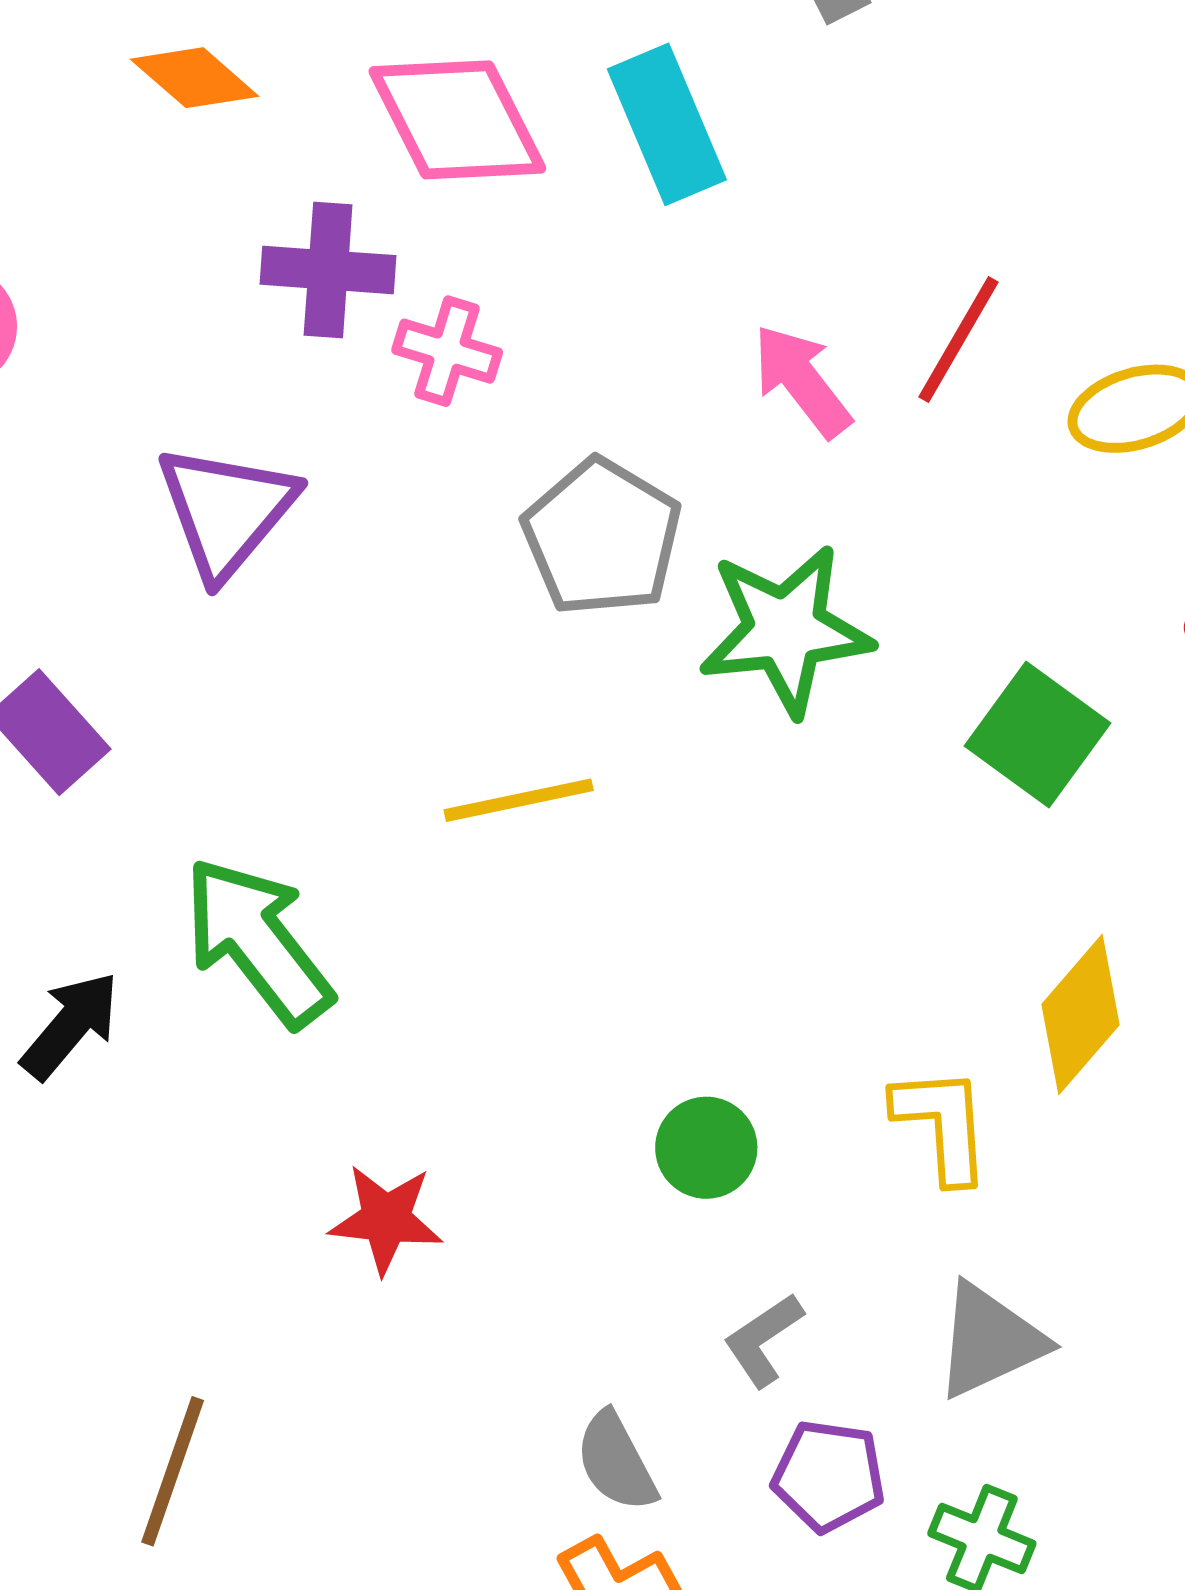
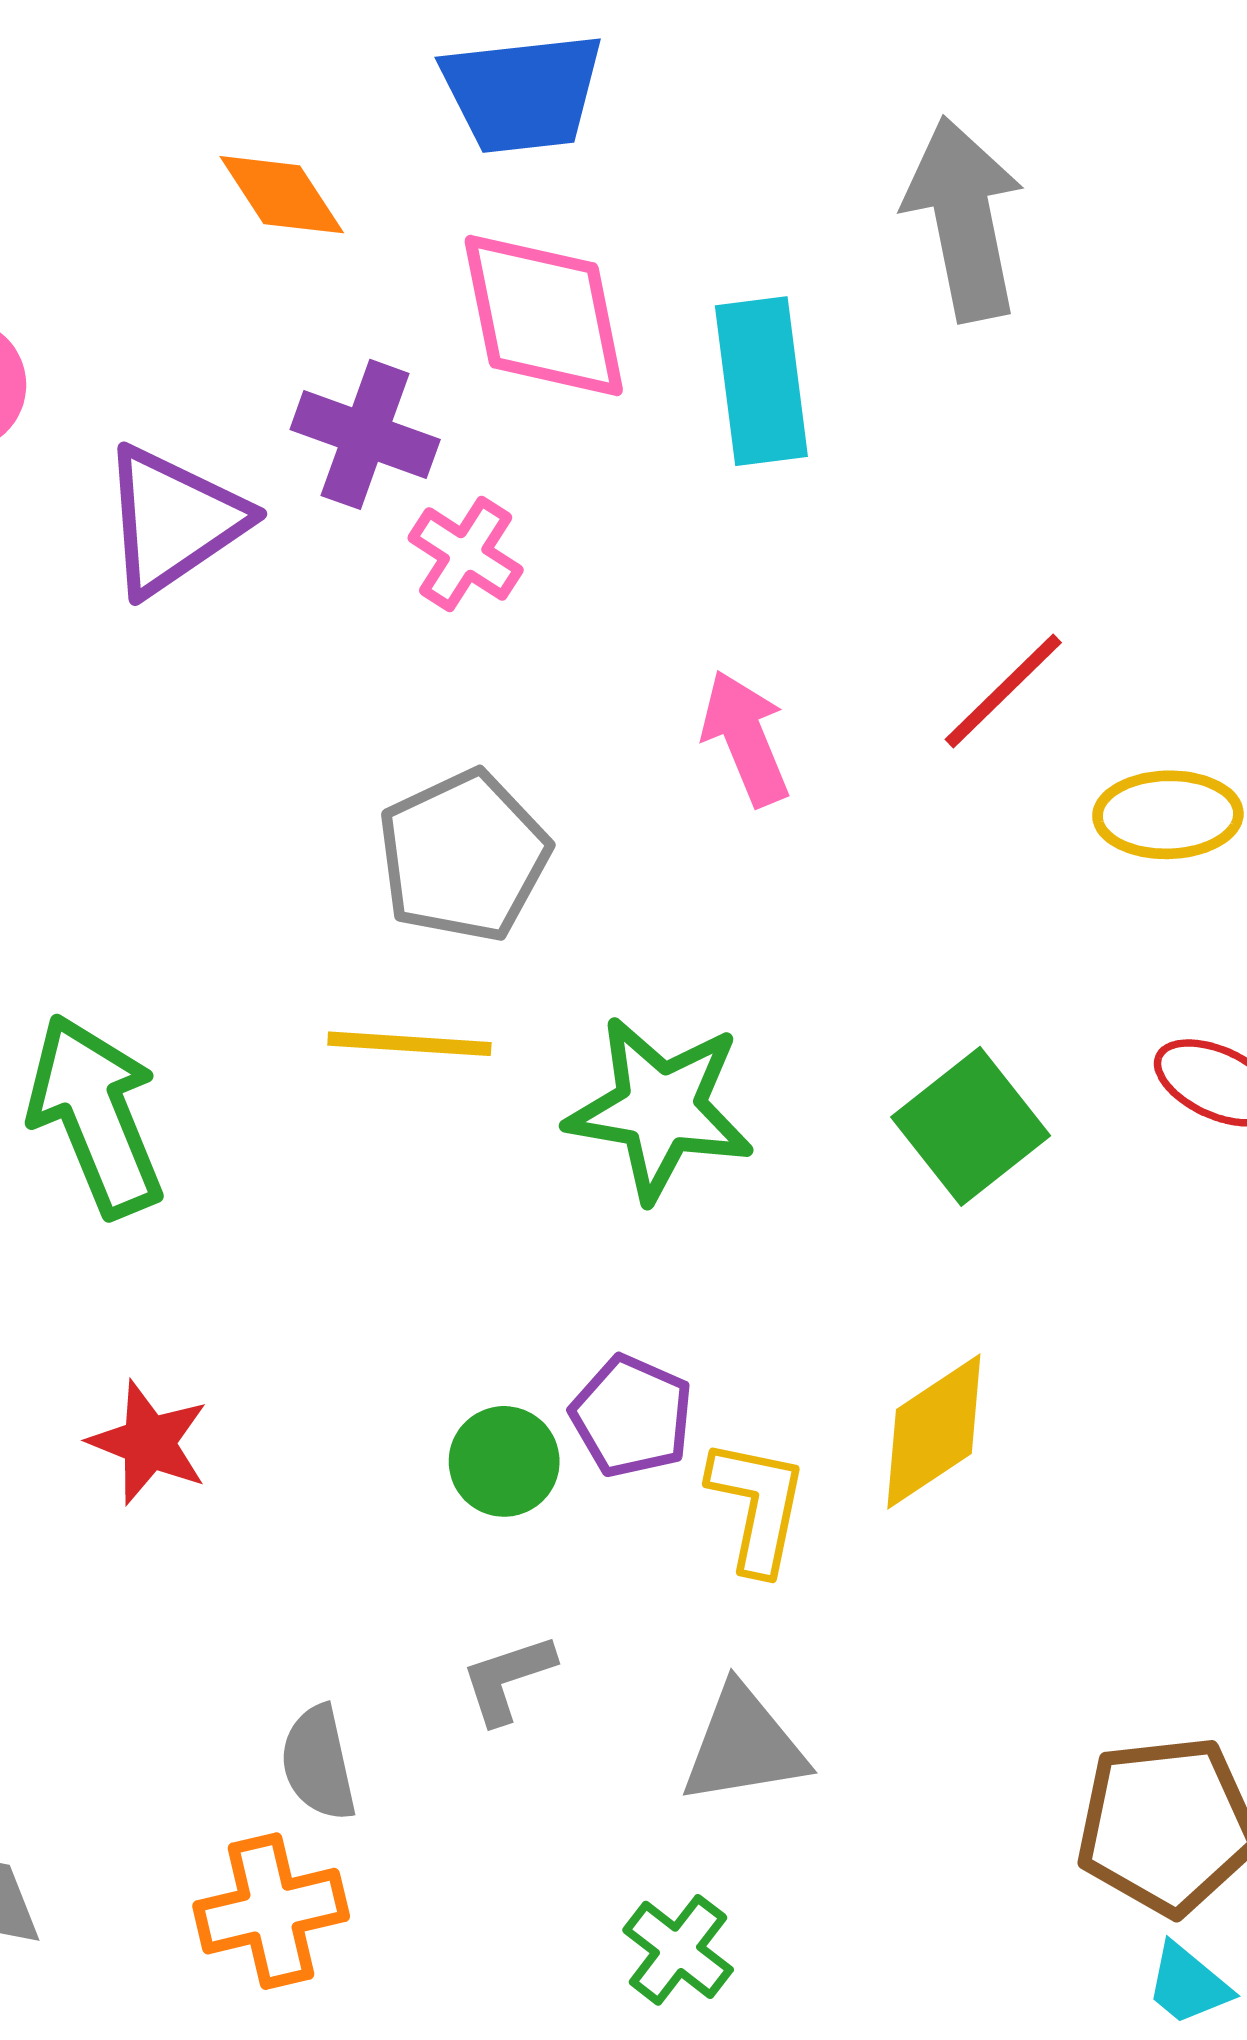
pink arrow: (802, 381) -> (745, 738), moved
purple triangle: (226, 511) -> (173, 520), moved
gray pentagon: (602, 537) -> (463, 856), moved
green star: (785, 630) -> (660, 1109), moved
purple pentagon: (829, 1476) -> (632, 1416), moved

